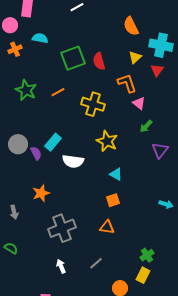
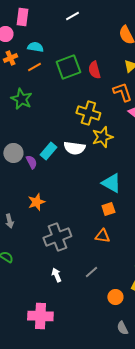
orange line: (58, 92) -> (34, 67), moved
yellow star: (107, 141) -> (102, 137), moved, turned 30
white semicircle: (73, 161) -> (74, 148), moved
cyan triangle: (116, 174) -> (111, 183), size x1.5

